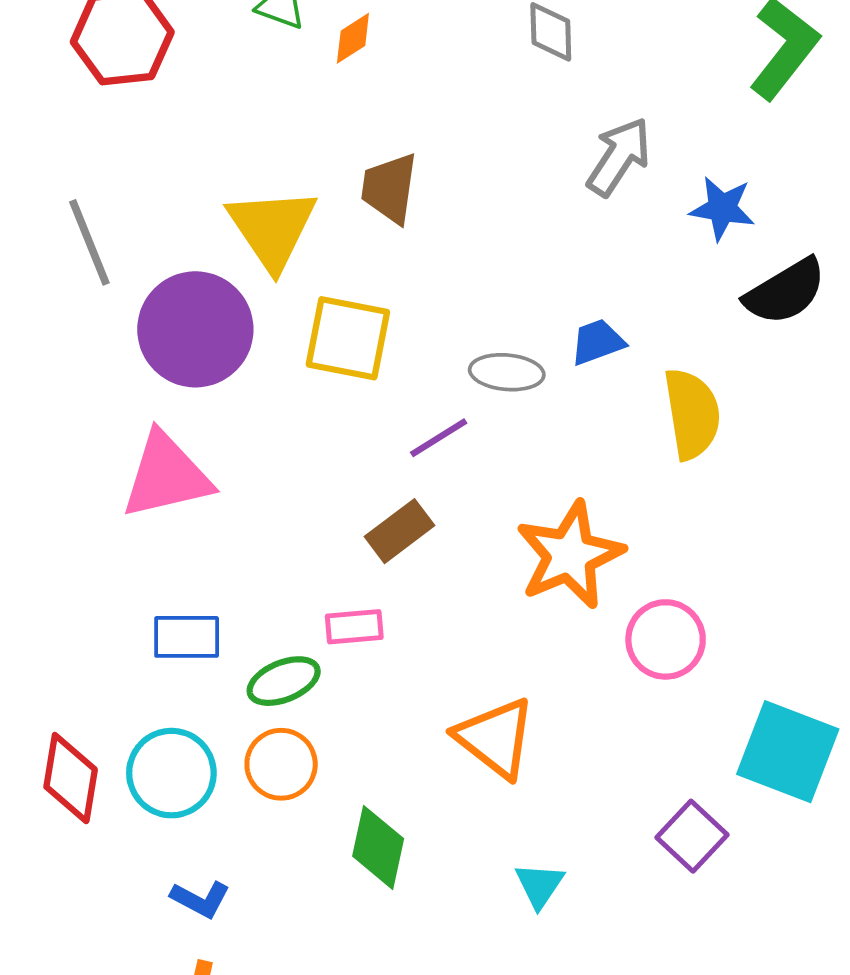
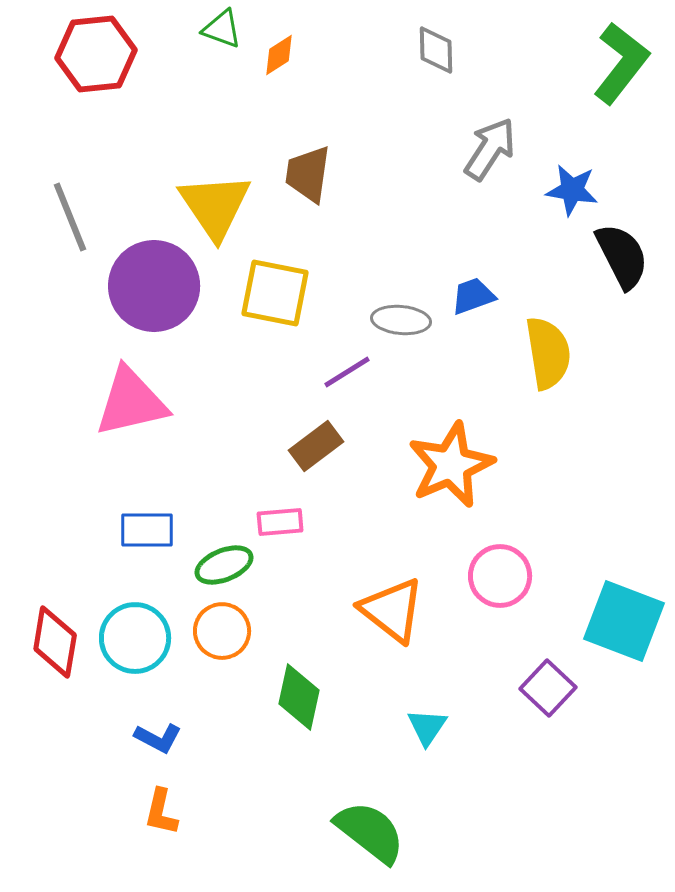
black semicircle: (785, 292) -> (622, 256), turned -86
pink circle: (666, 639) -> (500, 576), moved

